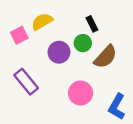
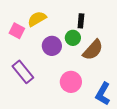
black rectangle: (92, 24) -> (81, 21), turned 32
pink square: (19, 35) -> (17, 31), turned -35

